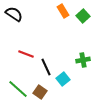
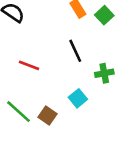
black line: (46, 67) -> (75, 51), moved

